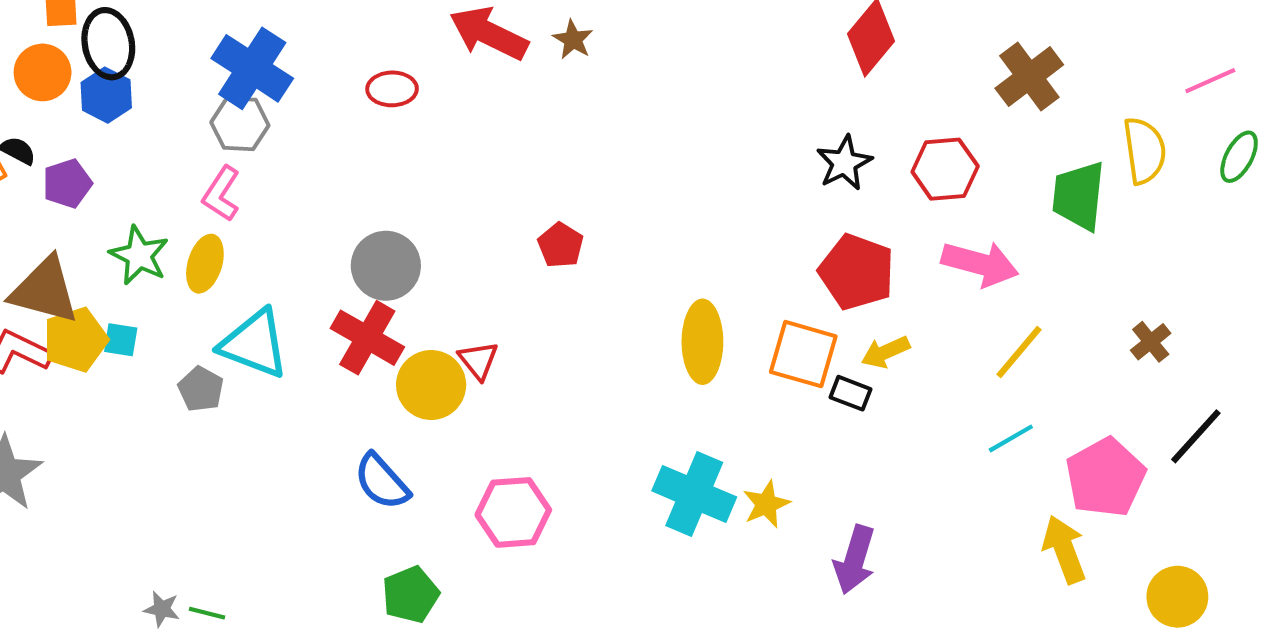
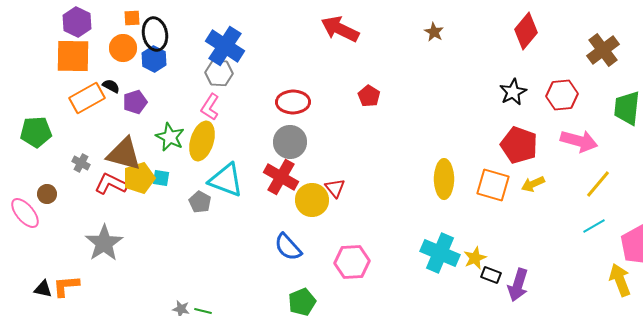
brown star: (573, 40) -> (434, 32), moved
red ellipse: (392, 89) -> (293, 102), moved, size x1.4
red pentagon: (561, 245) -> (369, 96), moved
yellow ellipse: (205, 264) -> (202, 141), size x1.4
black rectangle: (850, 393) -> (491, 275), moved

